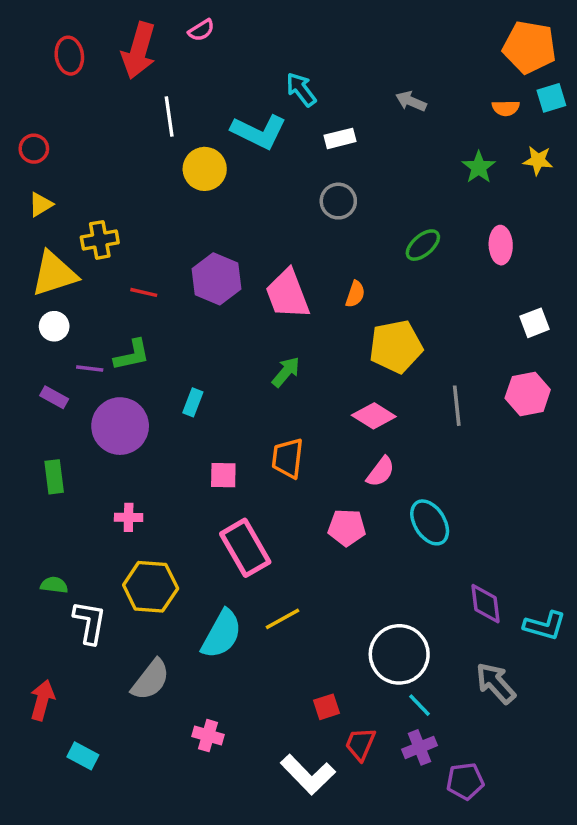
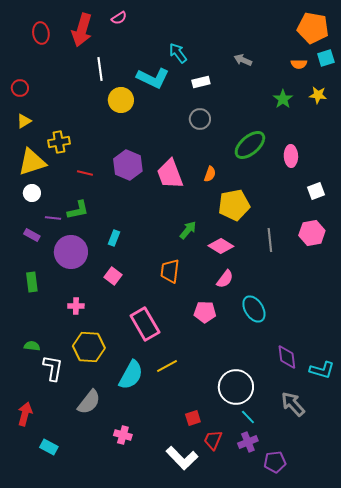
green ellipse: (423, 245) -> (250, 145), size x1.5
pink ellipse: (501, 245) -> (291, 156), moved
green arrow: (286, 372) -> (188, 230), moved
pink square: (223, 475) -> (113, 276), moved, turned 36

